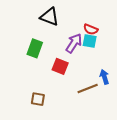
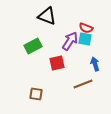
green rectangle: (35, 48) -> (33, 46), turned 42
red square: (60, 66) -> (57, 63), turned -35
blue arrow: (104, 77) -> (95, 64), moved

